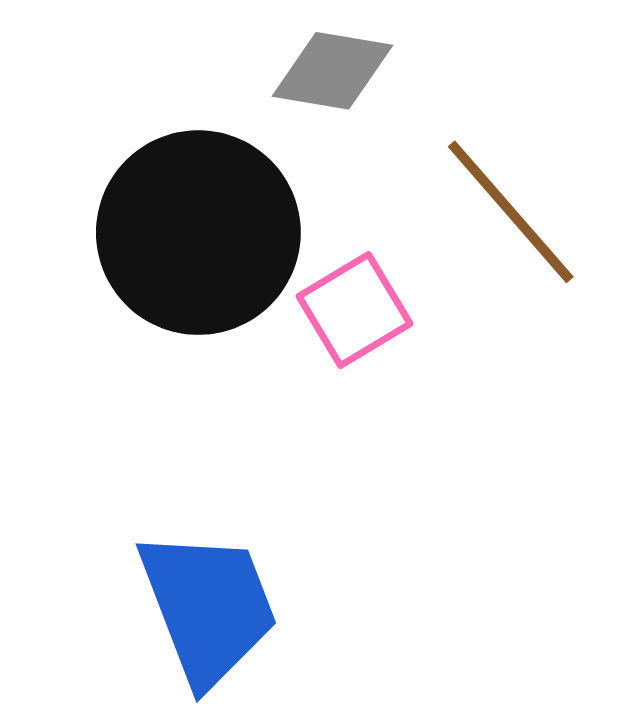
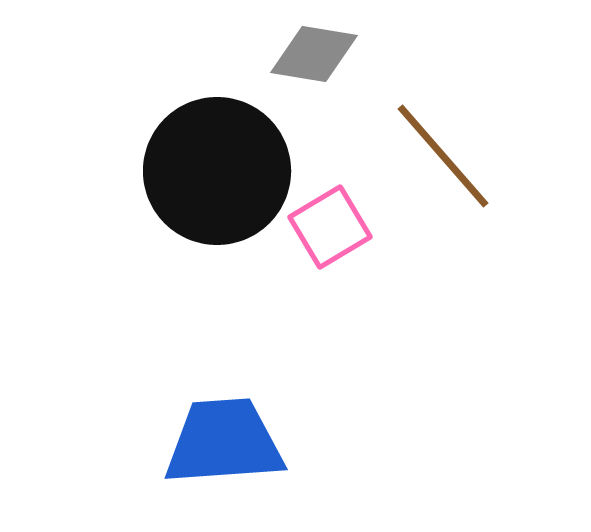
blue trapezoid: (208, 607) -> (224, 442), turned -73

